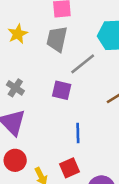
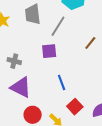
blue line: (78, 133) -> (62, 82), moved

